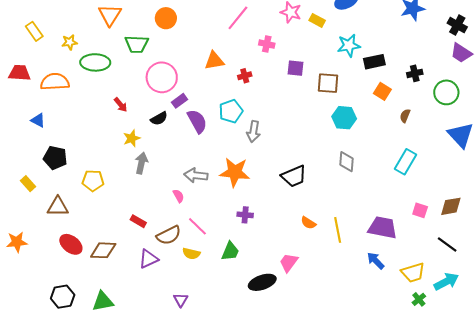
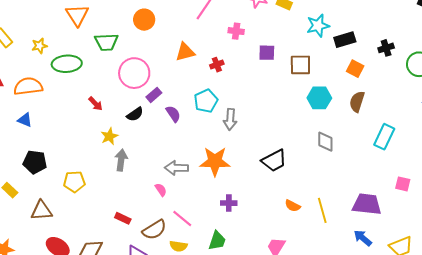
orange circle: (166, 18) -> (144, 20), moved
brown semicircle: (405, 116) -> (357, 102), moved, size x1.5
blue triangle: (38, 120) -> (25, 120), moved
purple semicircle: (197, 121) -> (173, 114), size x0.7

